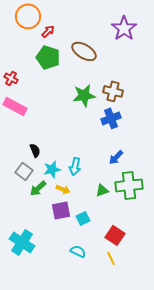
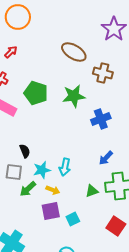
red arrow: (48, 31) -> (11, 52), moved
green pentagon: (48, 57) -> (36, 93), moved
brown cross: (113, 91) -> (103, 73), moved
gray square: (24, 171) -> (14, 172), turned -30
red square: (115, 235) -> (116, 226), moved

